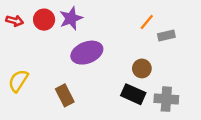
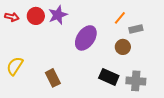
purple ellipse: (87, 53) -> (86, 38), moved, turned -35
brown circle: (142, 68) -> (123, 47), moved

